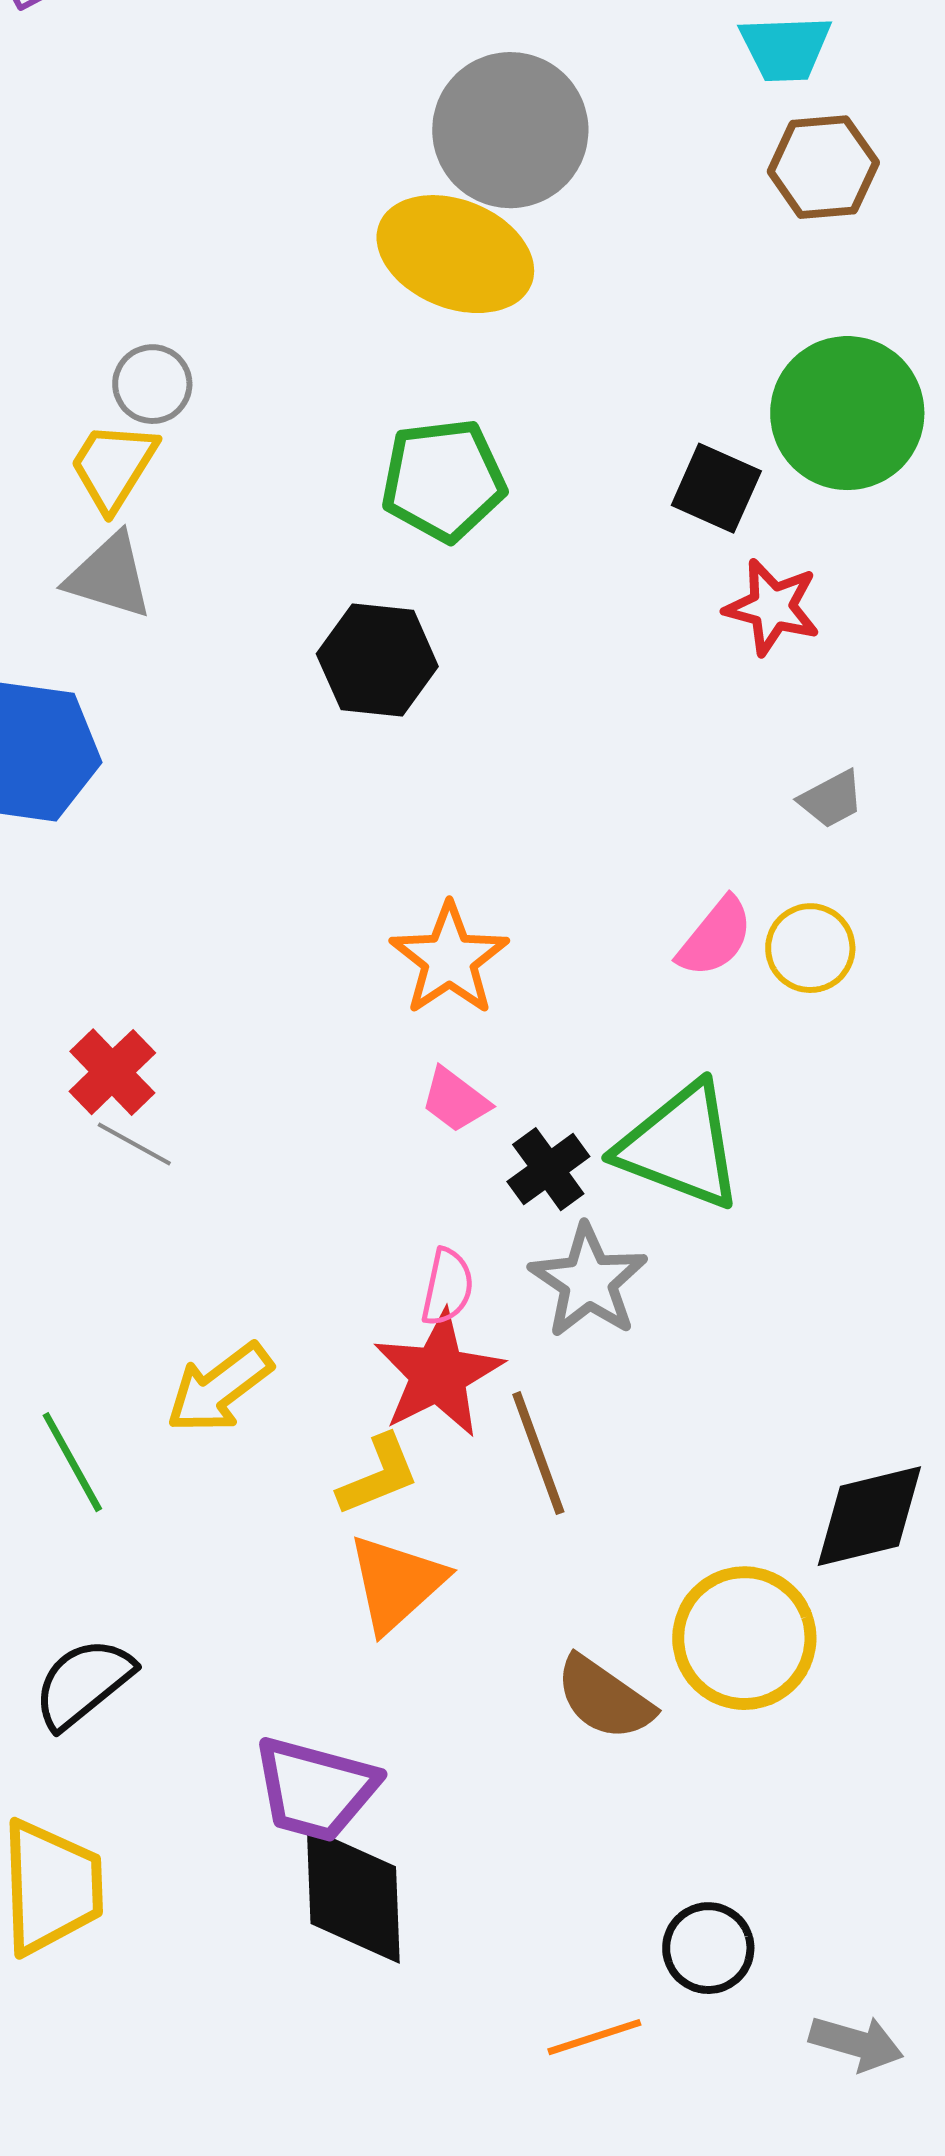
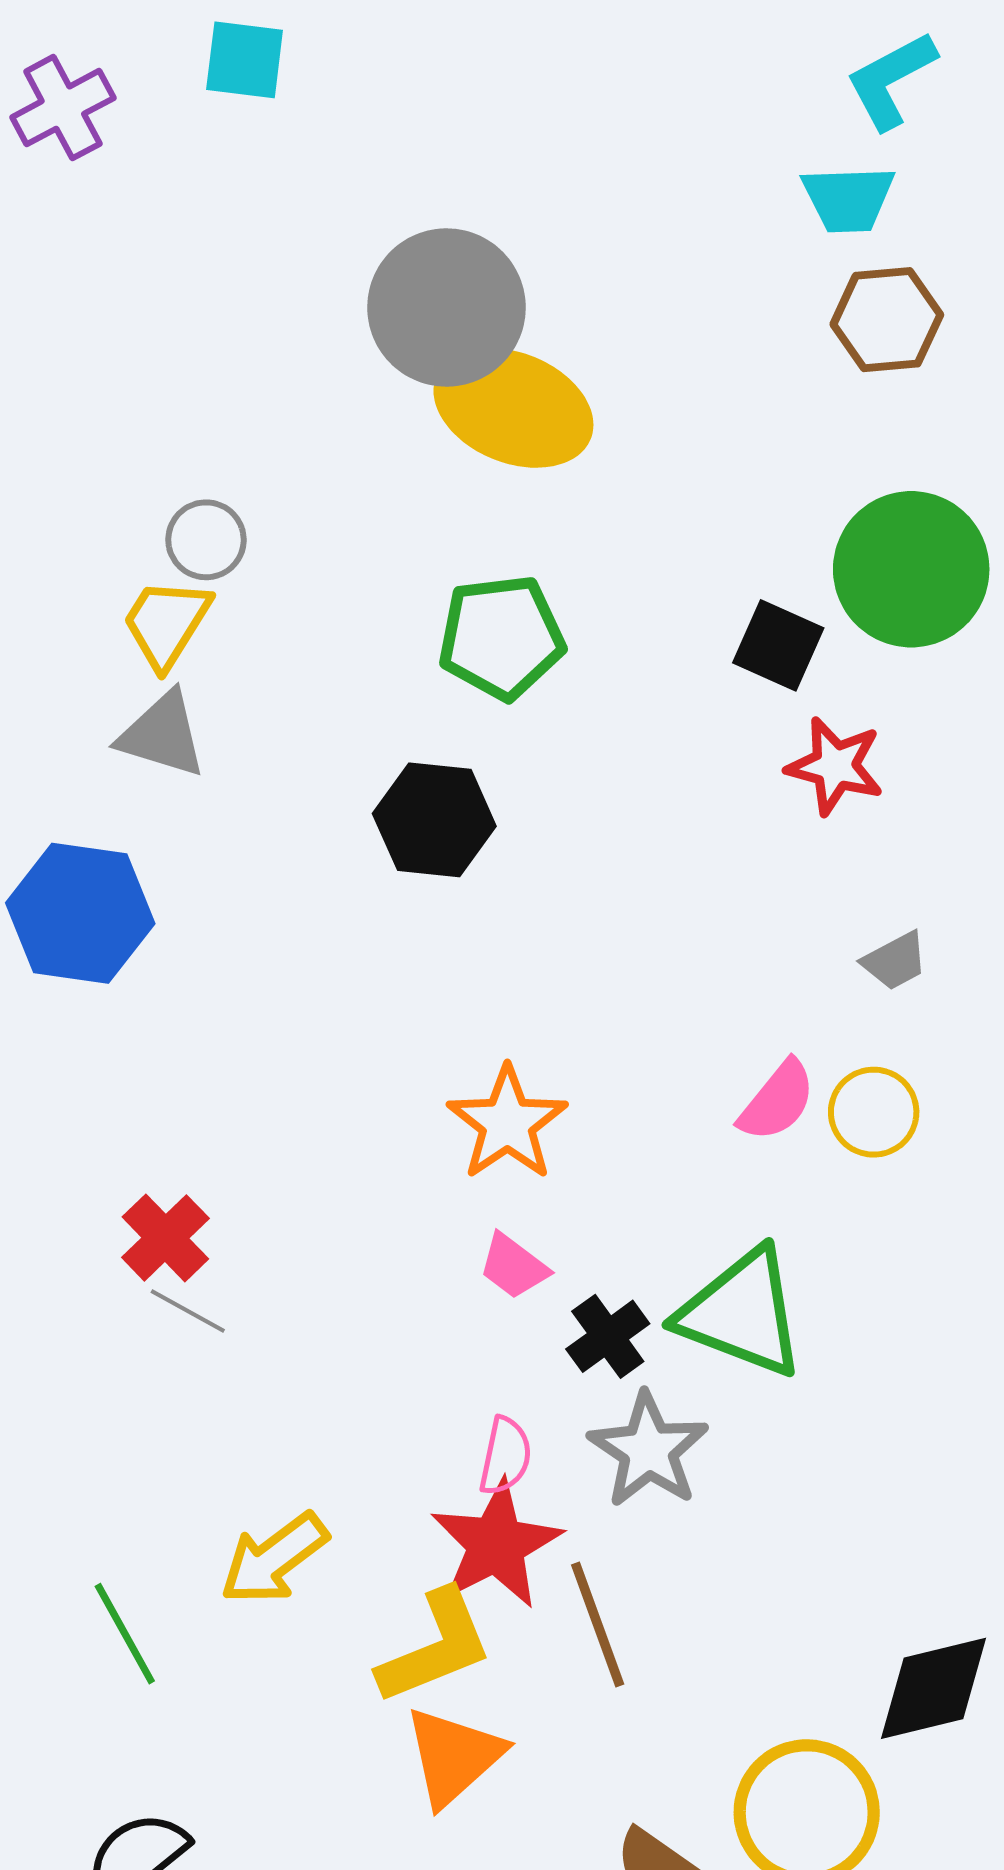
gray circle: (510, 130) -> (446, 307), moved
yellow L-shape: (378, 1475) -> (435, 1647), size x1.4

